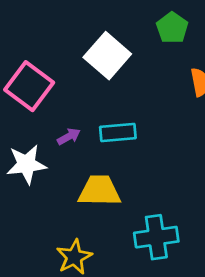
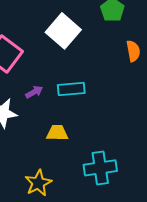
yellow trapezoid: (99, 191) -> (57, 133), size x0.7

